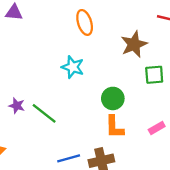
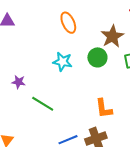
green circle: (113, 98) -> (97, 57), moved
purple star: (17, 106) -> (19, 82), moved

